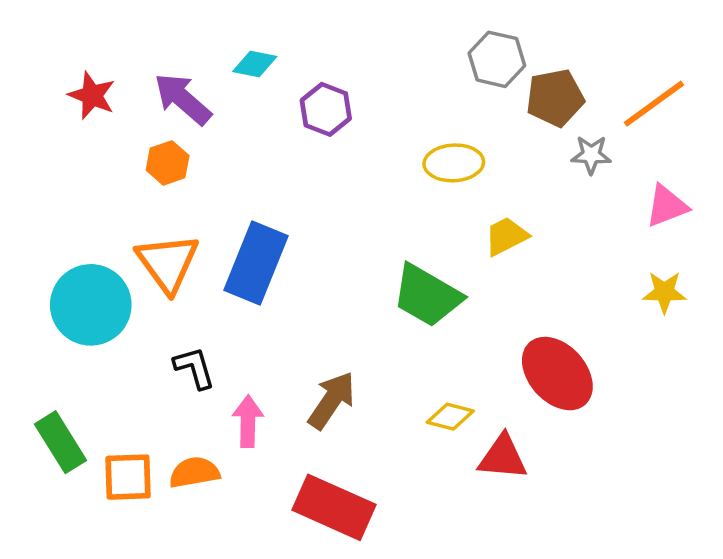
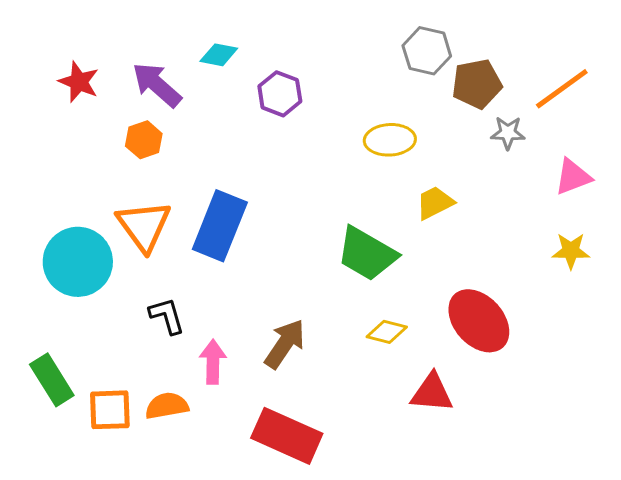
yellow diamond: (450, 417) -> (387, 332), moved

